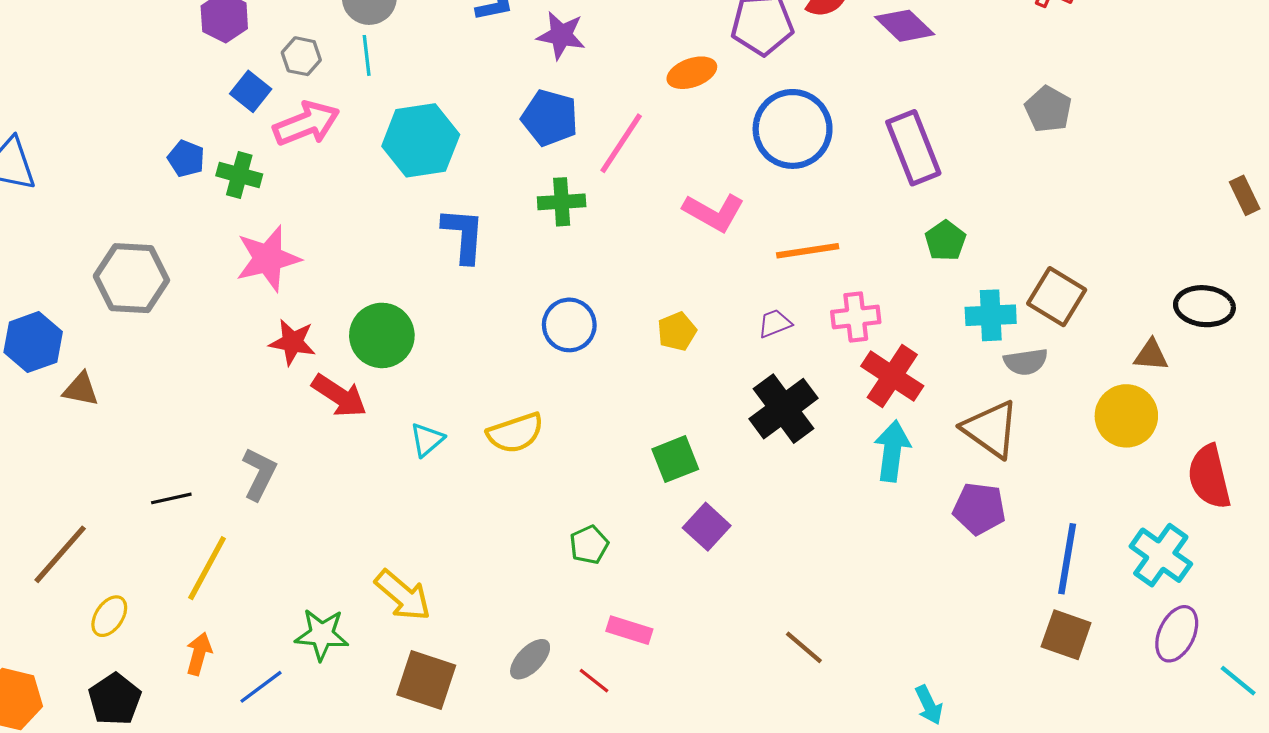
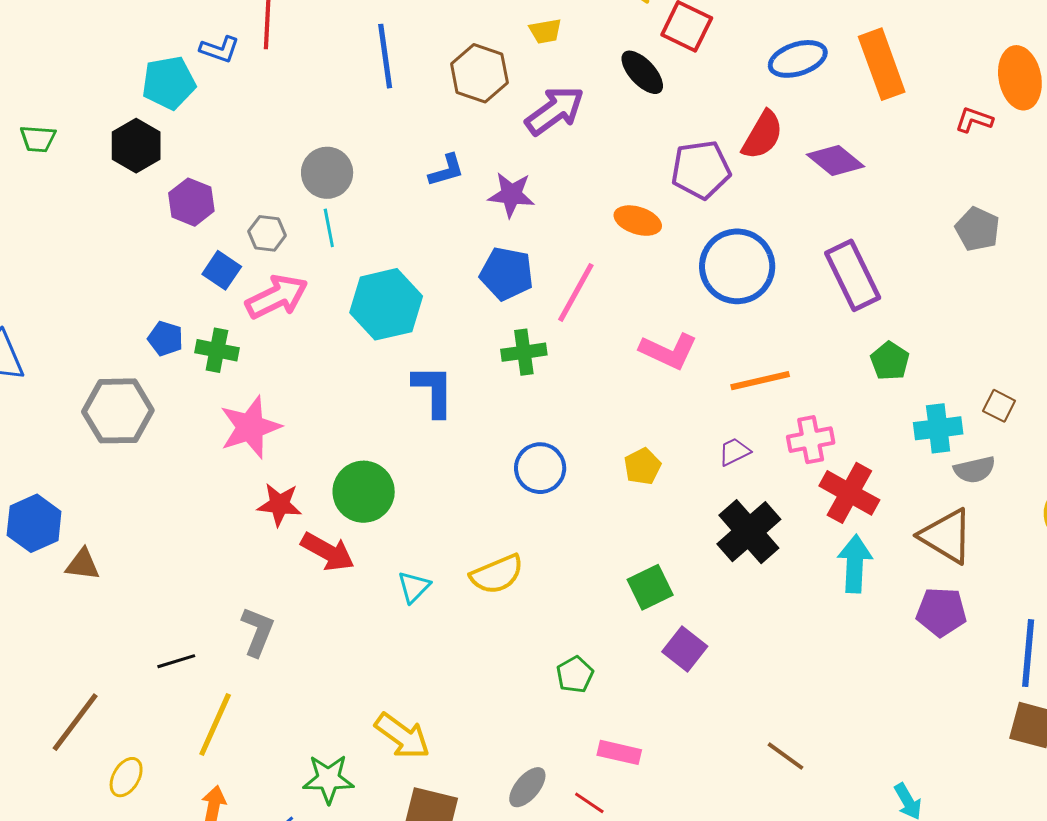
orange ellipse: (692, 73) -> (638, 221), turned 42
gray hexagon: (131, 278) -> (118, 411), moved
brown square: (1057, 297) -> (999, 406), size x0.6

